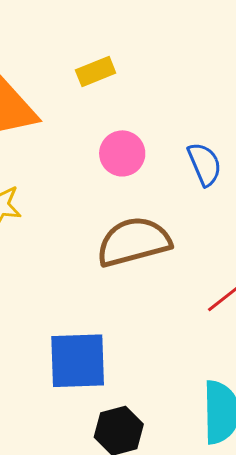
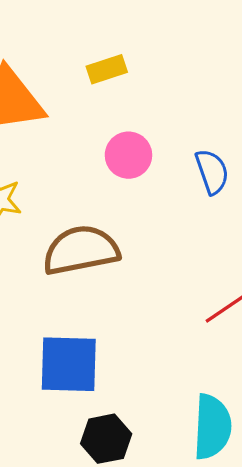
brown semicircle: (134, 242) -> (81, 250), moved

